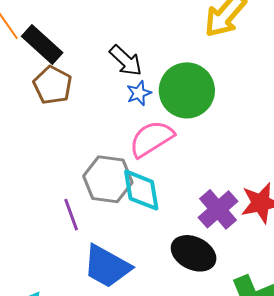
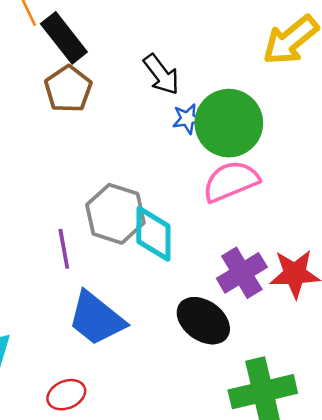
blue star: (139, 93) -> (187, 119), moved
pink semicircle: (151, 139) -> (231, 181), moved

